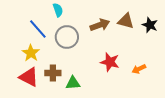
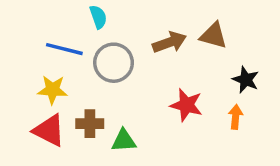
black star: (150, 25) -> (246, 80), moved
blue line: (38, 29) -> (64, 49), turned -35
yellow star: (31, 53) -> (53, 90), turned -30
orange arrow: (139, 69) -> (236, 117), turned 120

